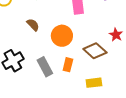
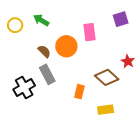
orange circle: (62, 36) -> (66, 46), moved
gray rectangle: (45, 67) -> (47, 74), moved

